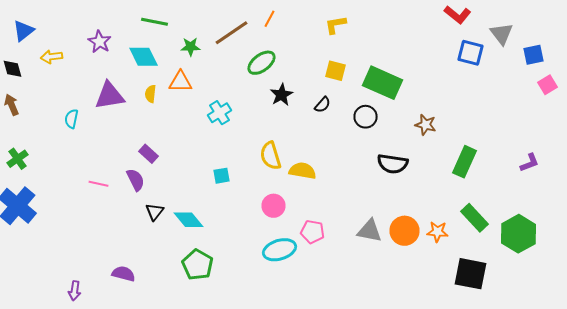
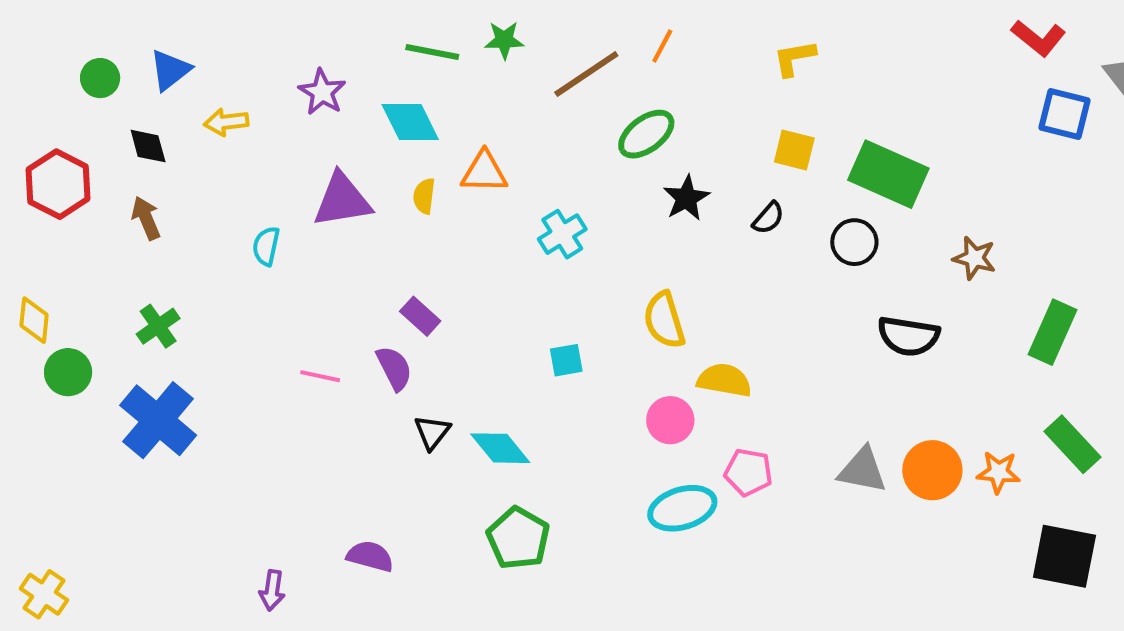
green star: (190, 47) -> (504, 40), moved
yellow semicircle: (302, 171) -> (724, 380), moved

